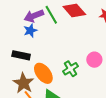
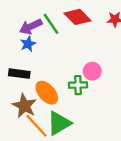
pink circle: (94, 60) -> (92, 71), moved
green cross: (71, 69) -> (78, 85), turned 35

